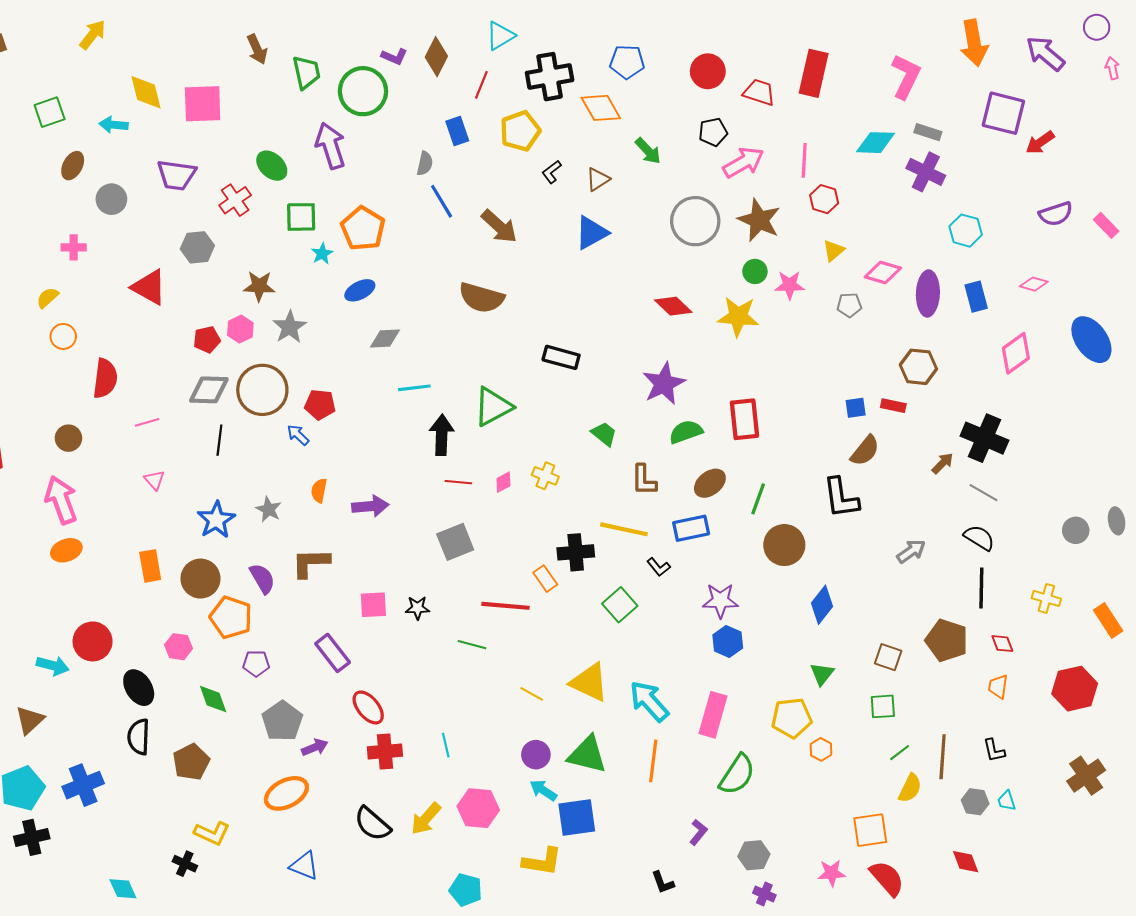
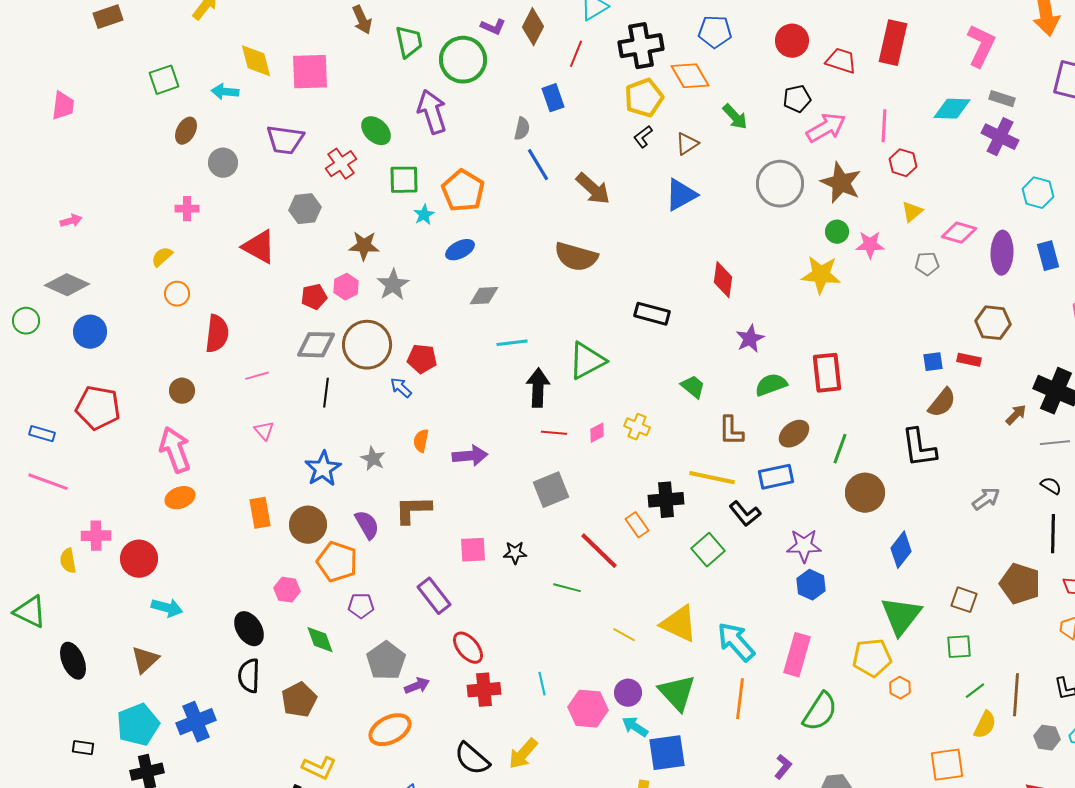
yellow pentagon: (520, 131) -> (644, 98), moved
red diamond: (673, 306) -> (723, 280), moved, turned 54
purple star: (664, 384) -> (750, 339), size x0.7
gray line: (983, 493) -> (1055, 443), turned -36
black semicircle: (979, 538) -> (1051, 486), size x0.7
black L-shape: (659, 567) -> (745, 514), size x1.4
red line: (506, 606) -> (599, 551), turned 39
red circle: (93, 641) -> (139, 559), moved
green triangle: (822, 674) -> (901, 616), size x1.8
green triangle: (587, 755) -> (677, 693), turned 33
pink hexagon: (478, 808) -> (588, 709), moved

